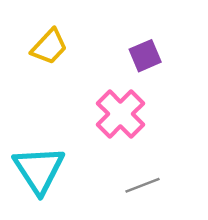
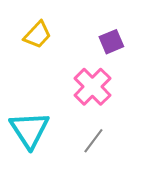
gray line: (142, 185) -> (93, 141), moved, turned -32

